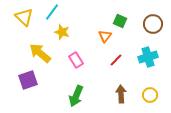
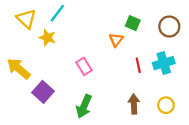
yellow star: (62, 32) -> (47, 38), moved
yellow arrow: (40, 53) -> (19, 69), moved
red line: (116, 60) -> (138, 65), moved, turned -56
purple square: (28, 80) -> (43, 92), moved, turned -30

